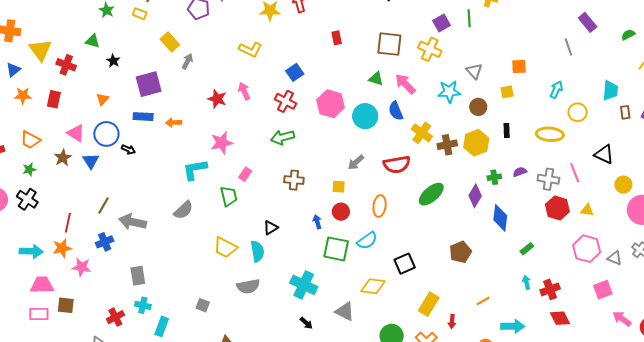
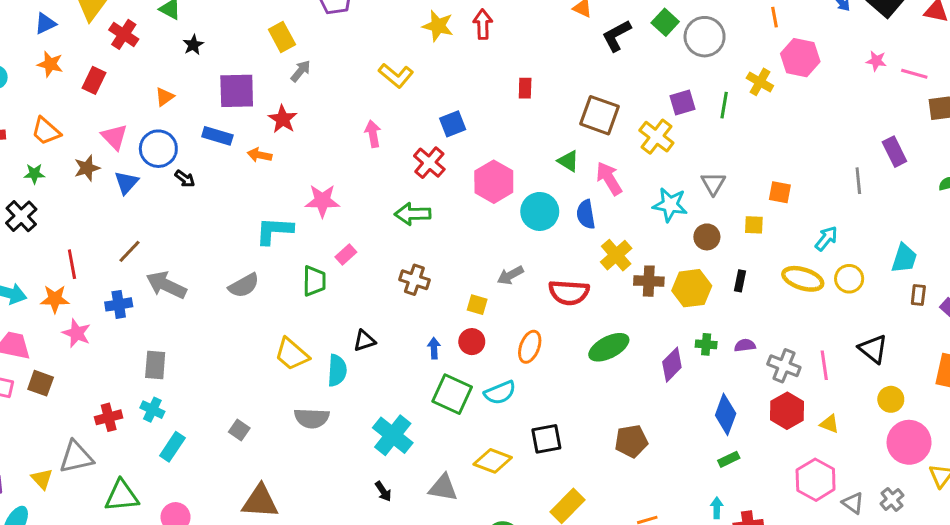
red star: (217, 99) -> (283, 119), moved
yellow ellipse: (550, 134) -> (803, 279), moved
blue diamond: (500, 218) -> (726, 414), moved
red line: (68, 223) -> (72, 264), turned -36
gray triangle: (345, 311) -> (443, 488), turned -30

